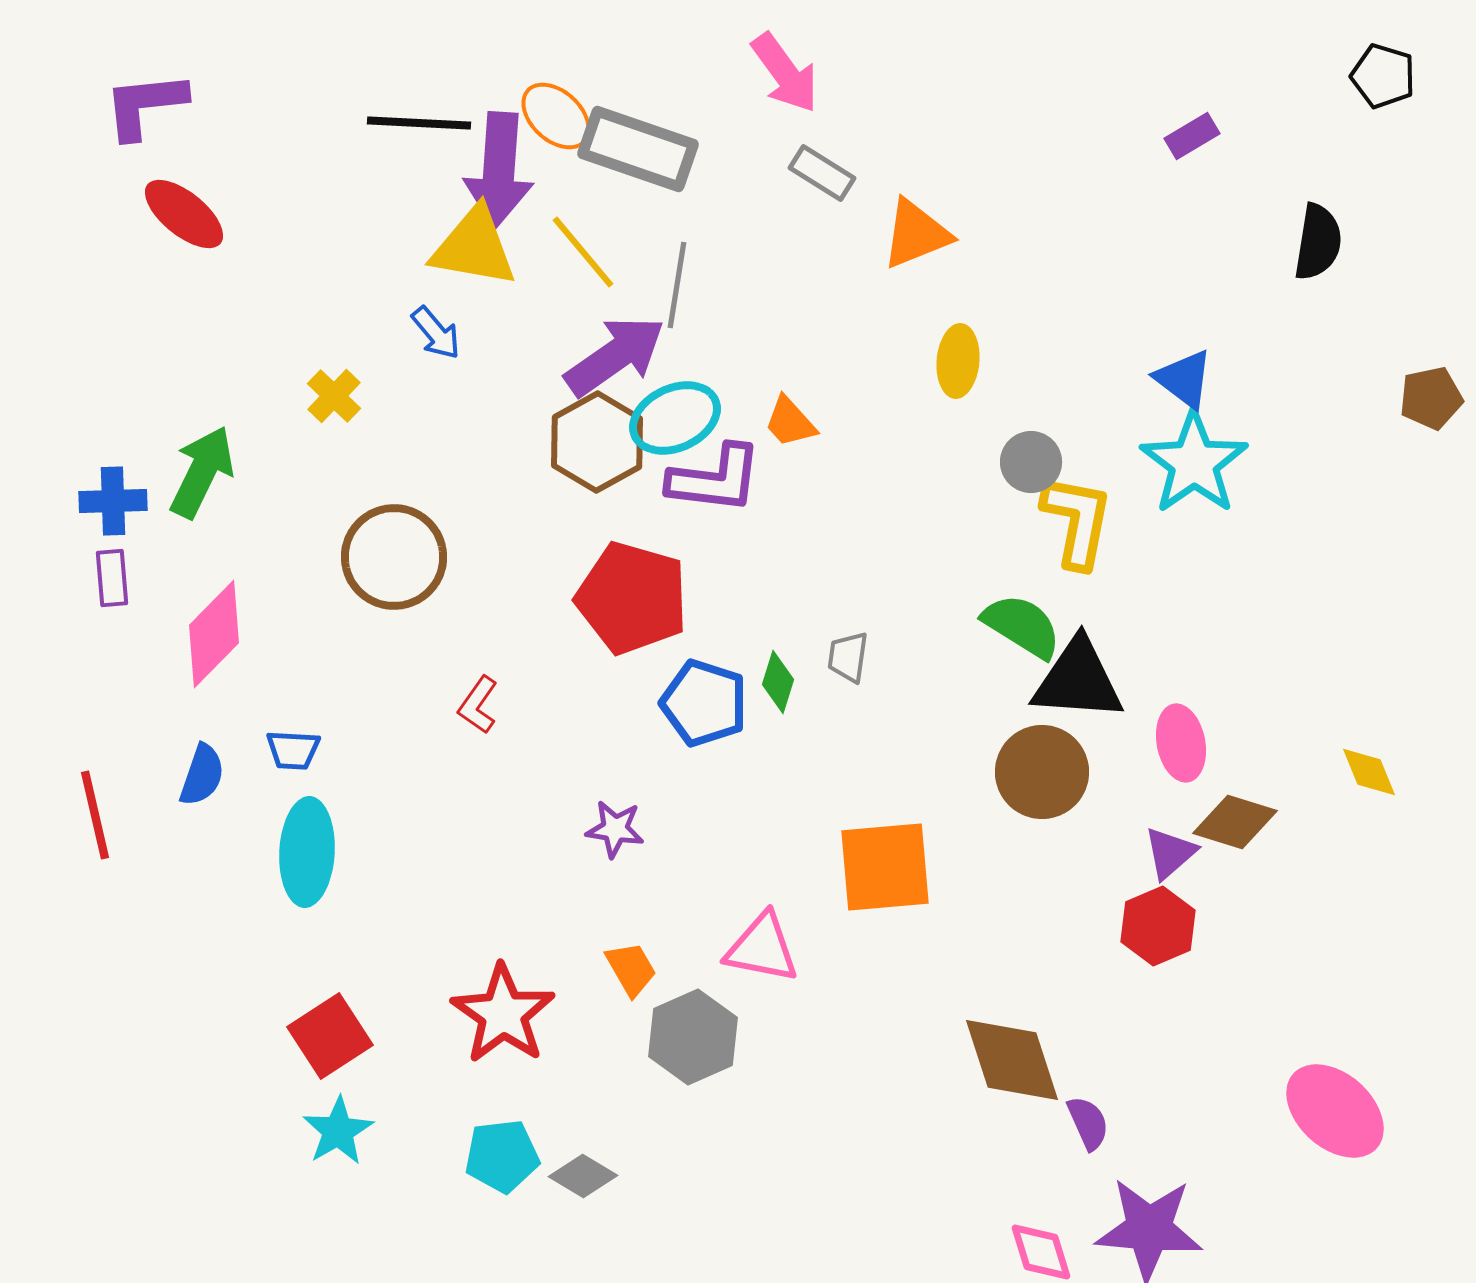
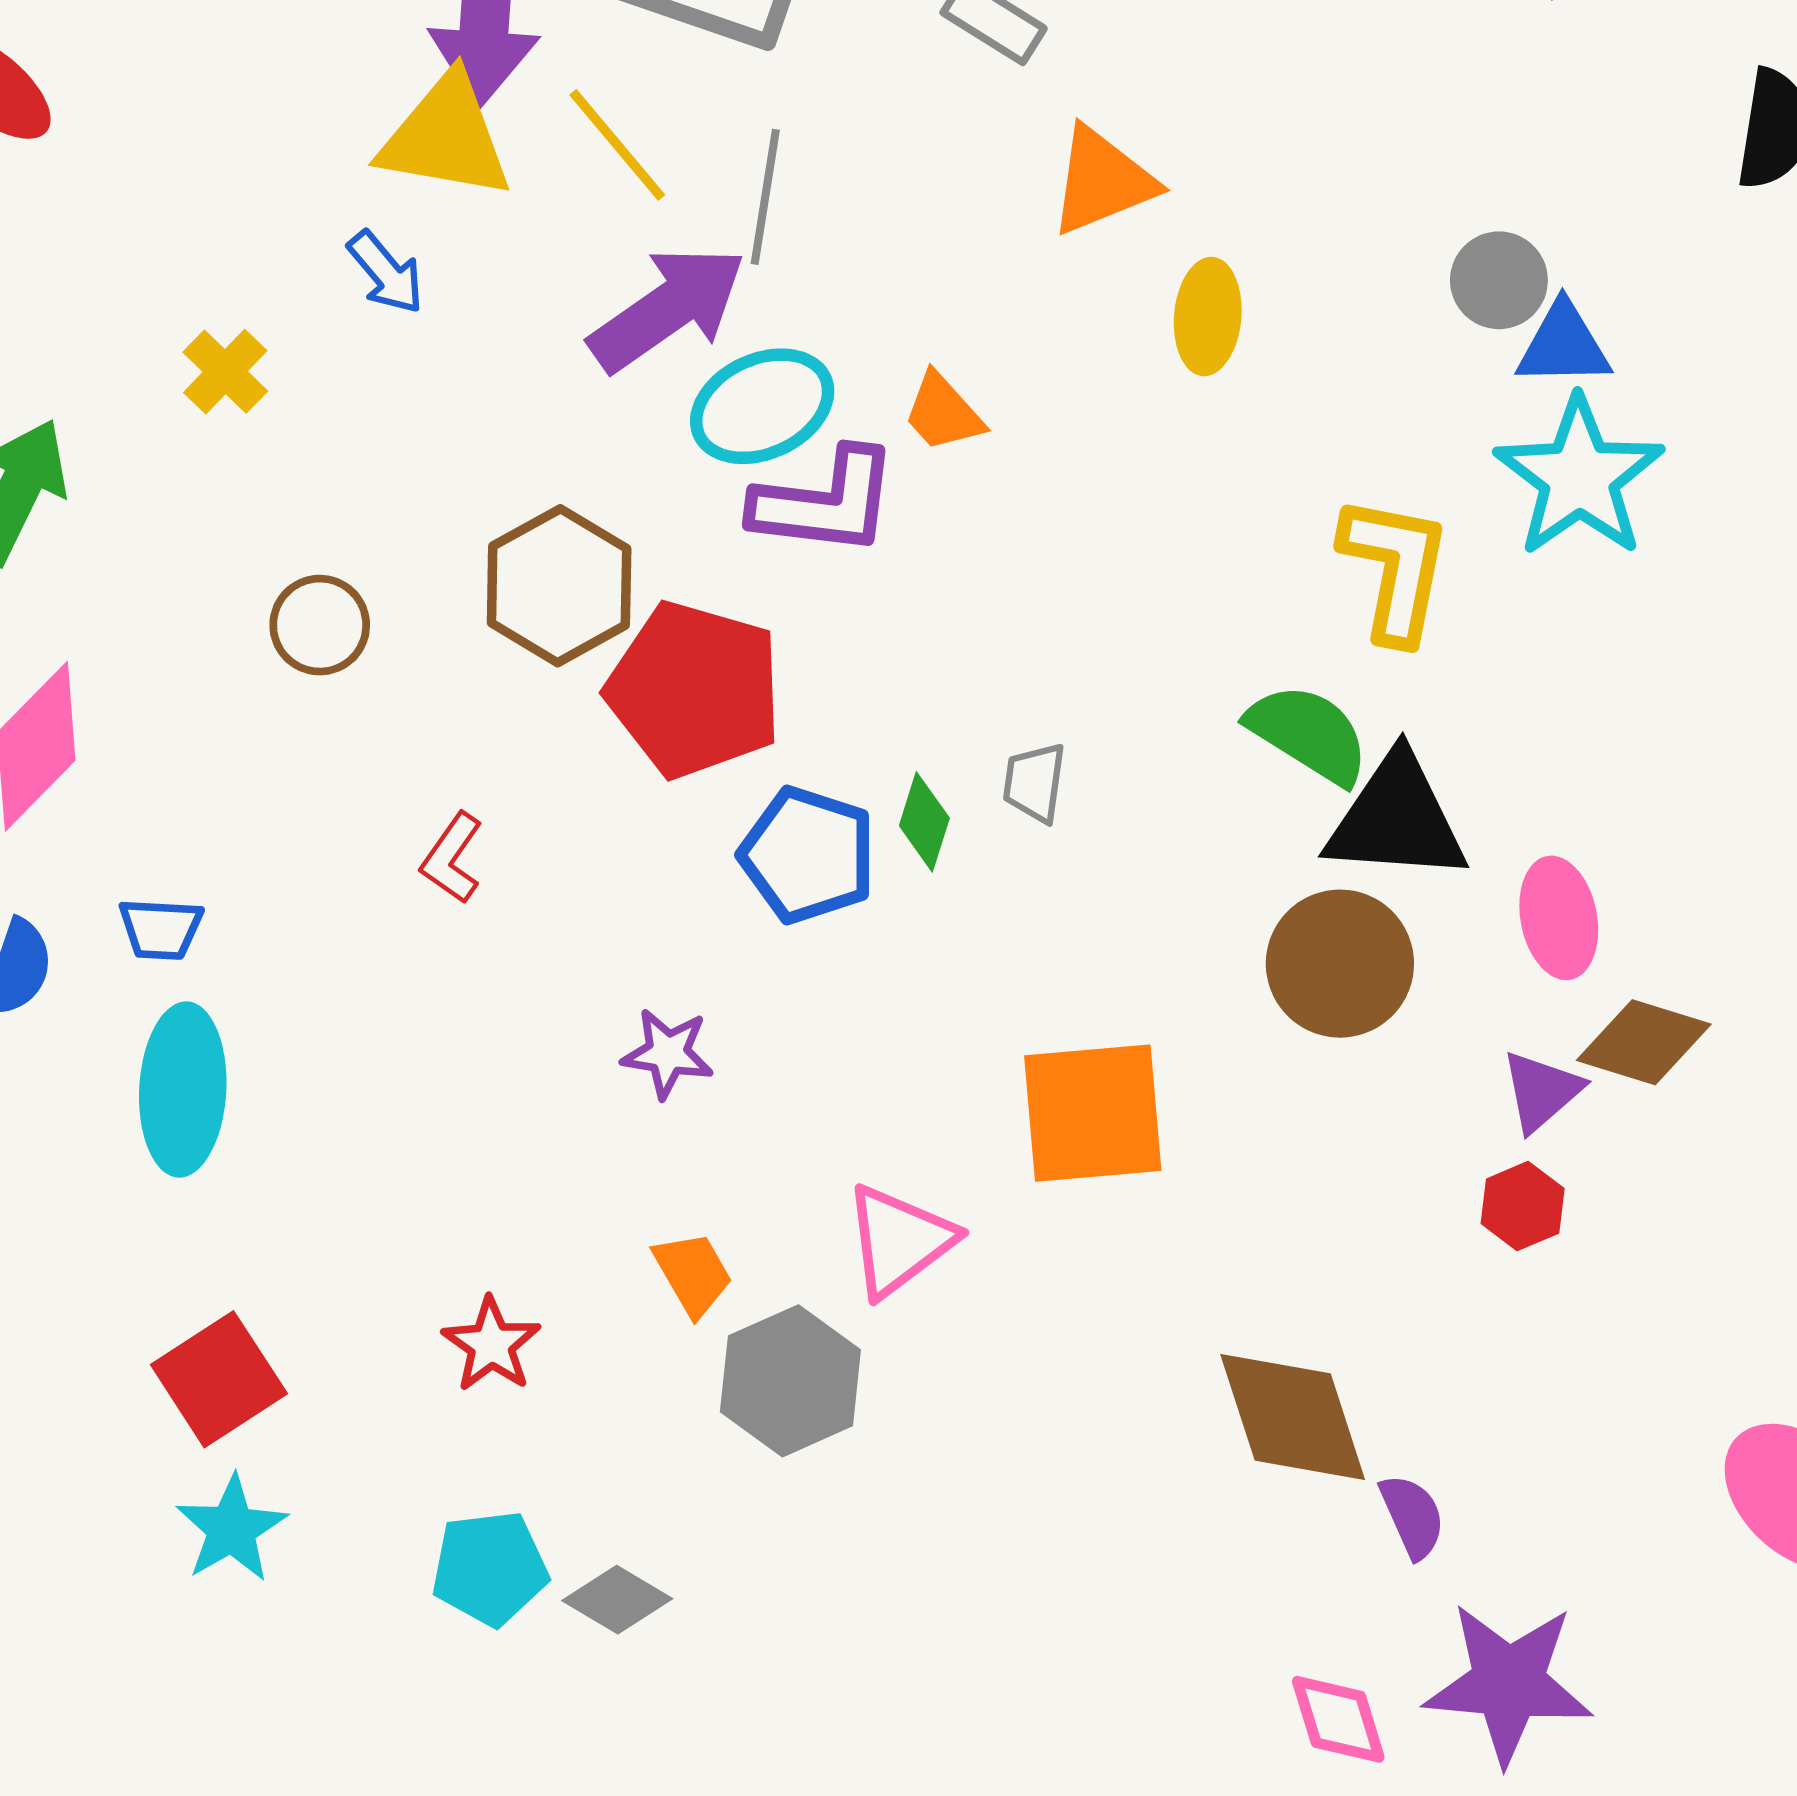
orange triangle: (916, 234) -> (1102, 181), moved
blue triangle: (1184, 379) -> (1563, 345), turned -38
brown hexagon: (597, 442) -> (559, 586), moved
gray circle: (1031, 462) -> (1499, 280), moved
brown circle: (394, 557) -> (320, 625), size x0.6
red hexagon: (1158, 926) -> (1523, 1206), size x0.7
pink triangle: (762, 948) -> (899, 1241), turned -48
red star: (503, 1014) -> (491, 1345), size x0.6

